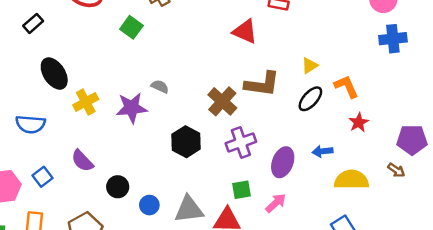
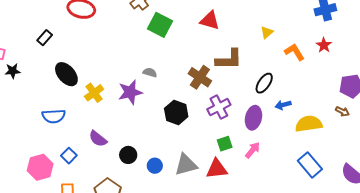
green square: (131, 27) -> (160, 25), moved, size x1.4
yellow triangle: (310, 66) -> (267, 32), moved
black ellipse: (310, 99) -> (264, 83), moved
red star: (359, 122) -> (324, 45), moved

